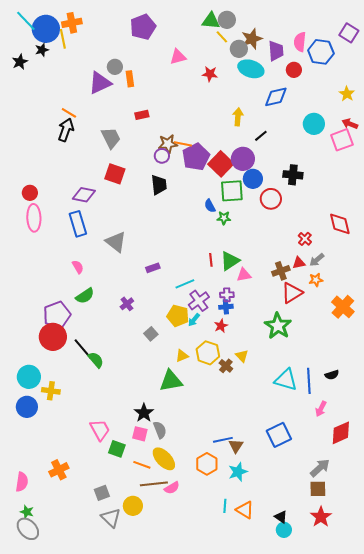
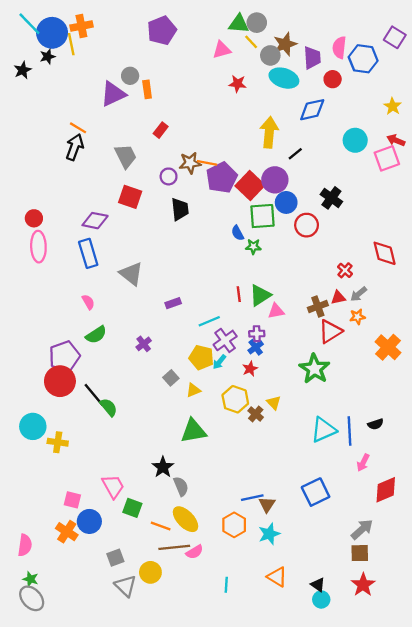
pink triangle: (178, 57) -> (222, 50), moved
red rectangle: (142, 115) -> (161, 130), turned -40
yellow arrow: (238, 117) -> (269, 132), size x1.5
purple circle: (162, 156) -> (169, 176), moved
black cross: (293, 175) -> (331, 198), turned 30
blue cross: (226, 307) -> (256, 347), turned -32
yellow triangle: (182, 356) -> (193, 390), moved
cyan triangle: (286, 380) -> (323, 430), turned -40
blue circle: (27, 407) -> (89, 521), moved
pink square: (140, 434) -> (72, 500), moved
orange cross: (59, 470) -> (67, 532), turned -30
cyan line: (225, 506) -> (226, 585), moved

